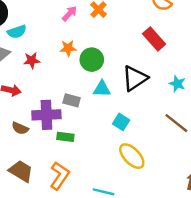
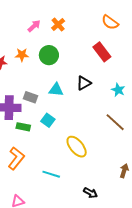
orange star: (68, 48) -> (22, 55), moved
green circle: (92, 60) -> (49, 55), moved
black triangle: (135, 78) -> (84, 83), size x0.7
cyan square: (121, 122) -> (48, 120), moved

